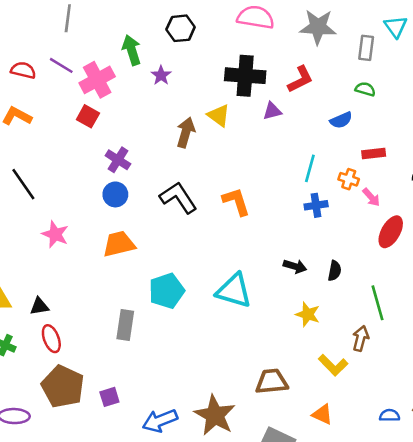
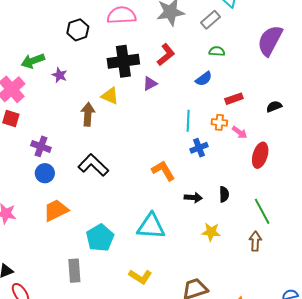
black hexagon: (181, 28) -> (78, 30), moved
gray rectangle: (366, 48) -> (210, 20), turned 54
green arrow: (132, 50) -> (33, 61), turned -80
orange L-shape: (236, 202) -> (163, 171), moved
yellow L-shape: (333, 365) -> (140, 277), moved

